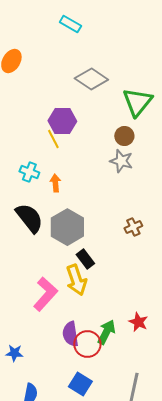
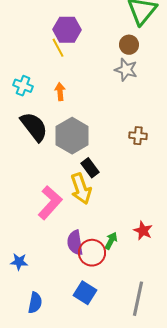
cyan cross: (29, 172) -> (23, 86), moved
brown cross: (133, 227) -> (138, 136), turned 30
green arrow: (106, 332) -> (111, 241), size x0.7

